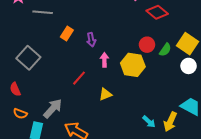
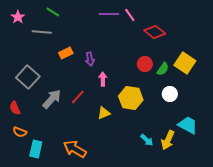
orange rectangle: (67, 33) -> (66, 53), turned 32
yellow hexagon: (133, 65) -> (131, 98), moved
white circle: (189, 66) -> (170, 94), moved
gray arrow: (53, 109) -> (52, 99), moved

